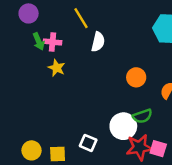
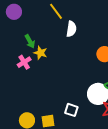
green arrow: (39, 41) -> (30, 41), moved
pink cross: (52, 42) -> (24, 62), moved, turned -32

